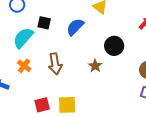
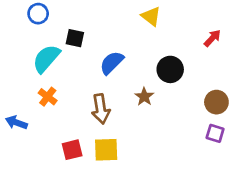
blue semicircle: (75, 27) -> (112, 63), moved
brown arrow: (55, 64) -> (101, 109), moved

